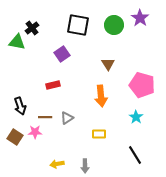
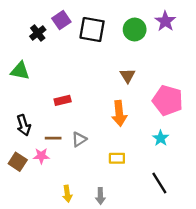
green triangle: (17, 42) -> (20, 71), moved
purple square: (62, 54) -> (61, 20), moved
yellow arrow: (57, 164) -> (67, 194), turned -88

